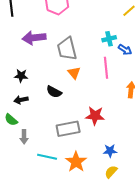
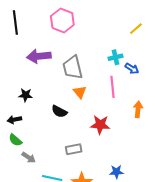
black arrow: (21, 100) -> (14, 120), moved
red star: (95, 116) -> (100, 125), moved
gray rectangle: (68, 129) -> (74, 149), size x0.7
gray arrow: (24, 137) -> (29, 157), turned -56

